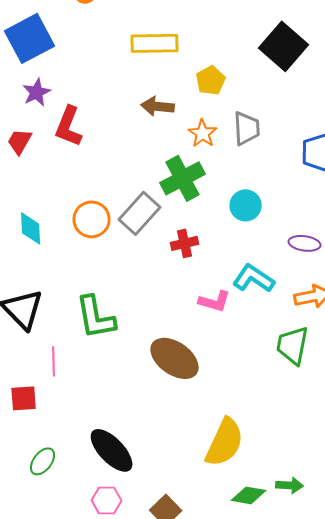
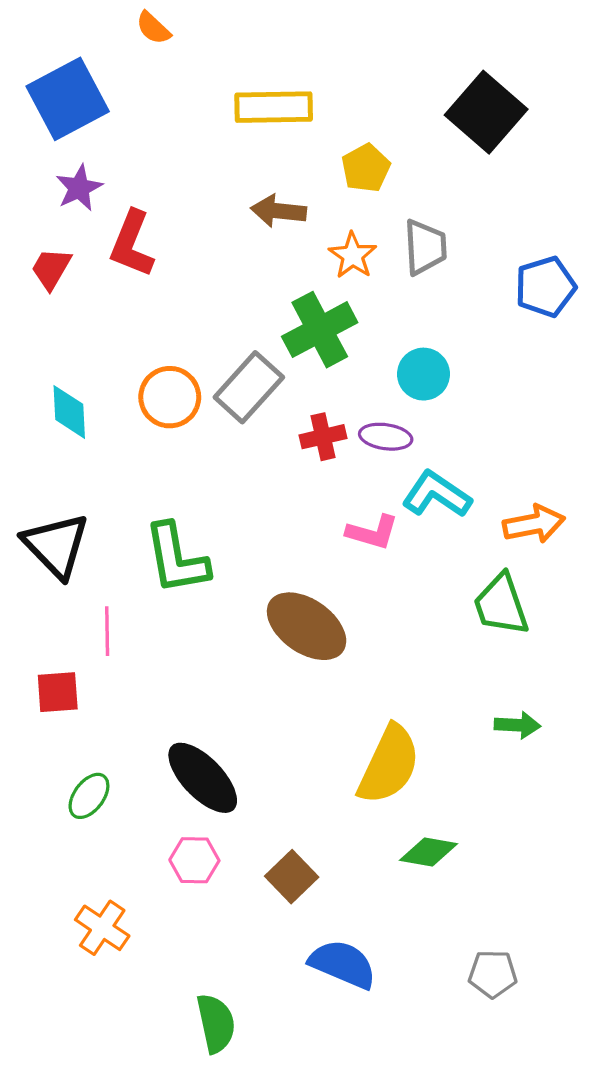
purple ellipse: (305, 243) -> (386, 437), moved
green trapezoid: (293, 345) -> (501, 605), turned -30
green arrow: (290, 485) -> (517, 725), moved

